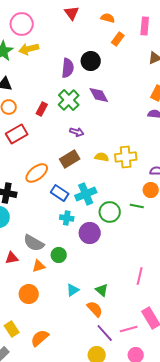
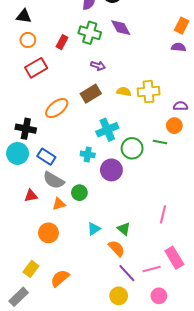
green cross: (69, 100) -> (90, 33), turned -30
blue rectangle: (60, 193) -> (46, 157), moved
yellow rectangle: (12, 329) -> (31, 269), turned 70

